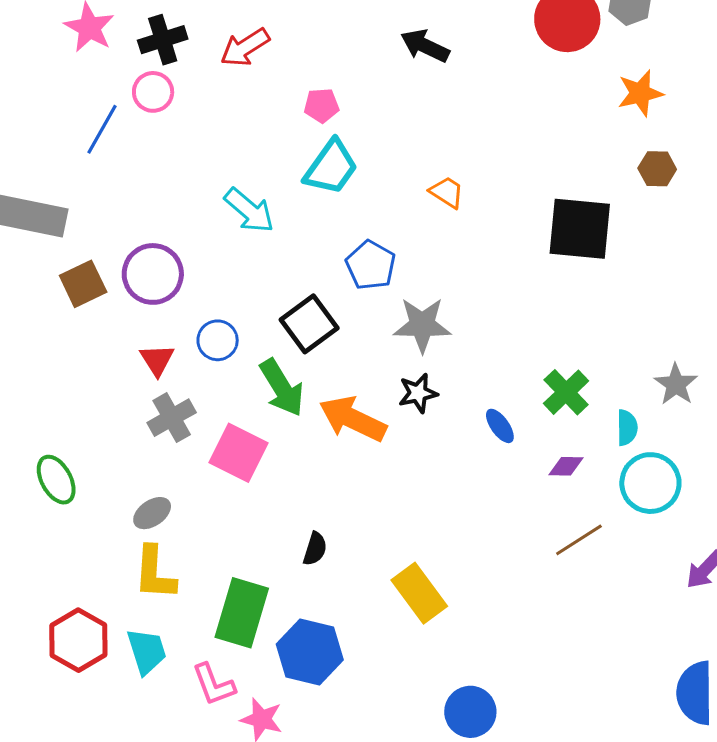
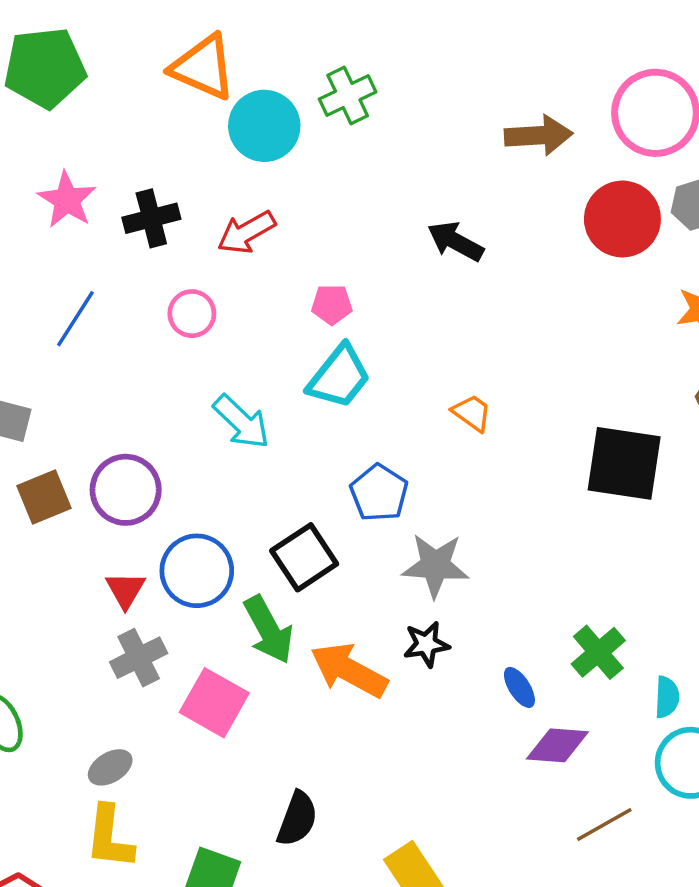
pink circle: (153, 92) -> (192, 314), moved
blue circle: (218, 340) -> (197, 571), size x1.5
purple diamond: (566, 466) -> (557, 745), moved, size x1.5
black semicircle: (315, 549) -> (297, 819), size x1.4

